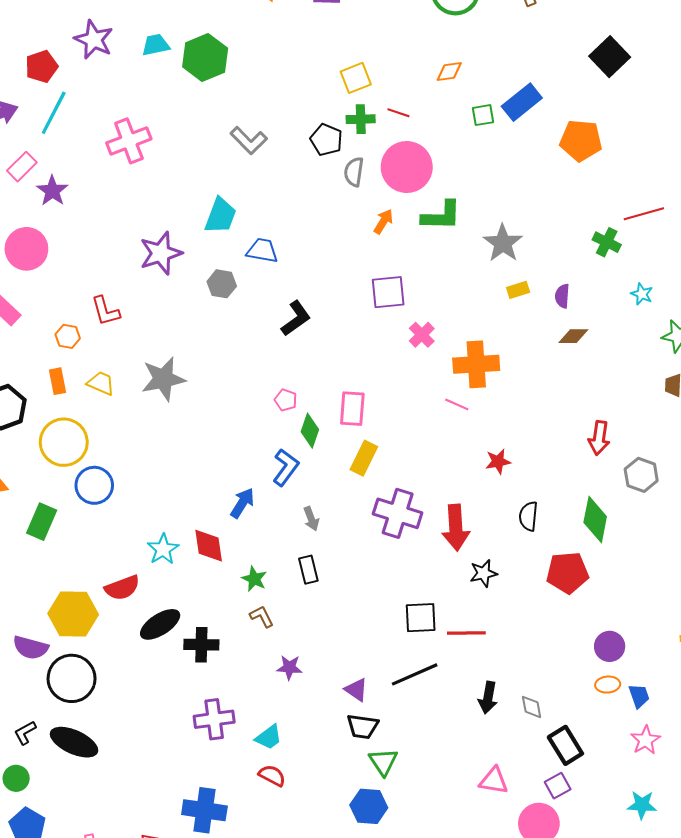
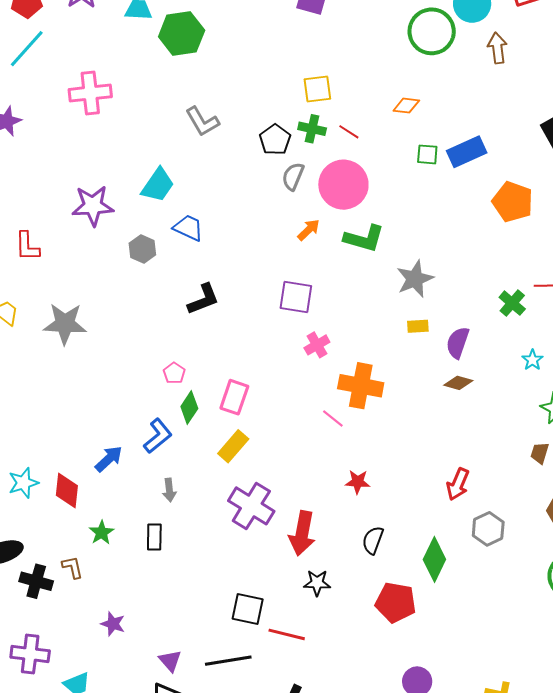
purple semicircle: (562, 296) -> (458, 343), size x1.4
brown L-shape: (262, 616) -> (73, 567), moved

